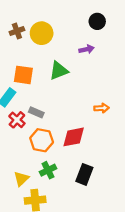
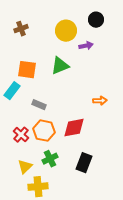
yellow circle: (42, 33) -> (66, 31), moved
red cross: (17, 120) -> (21, 135), moved

